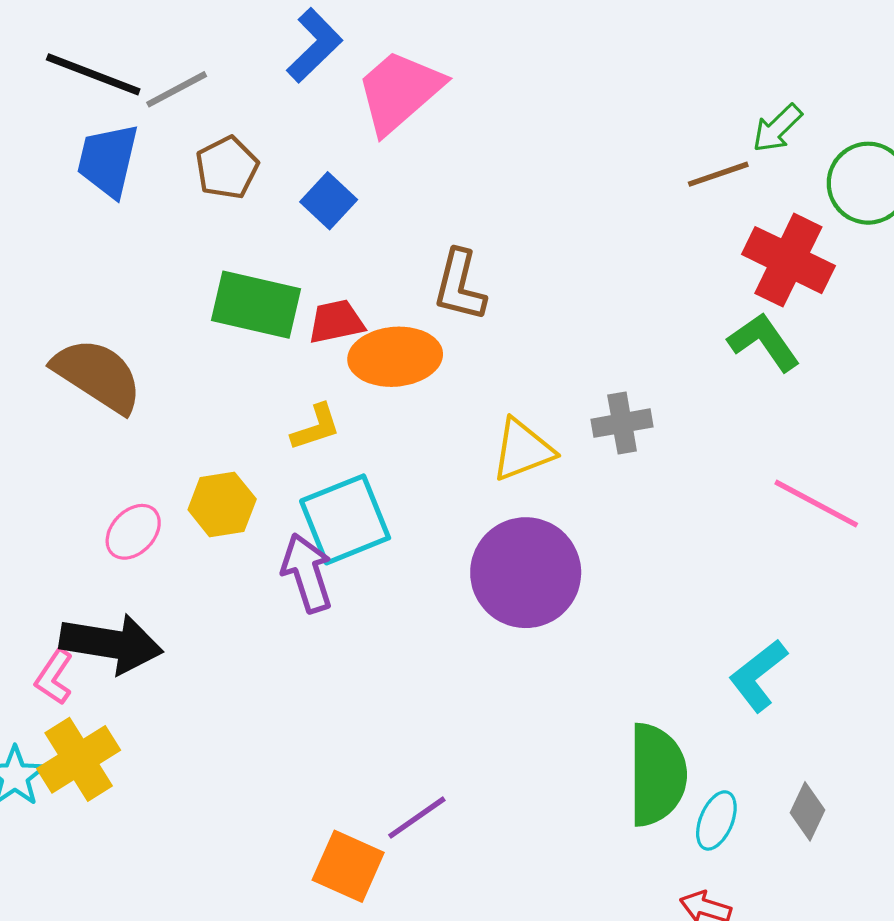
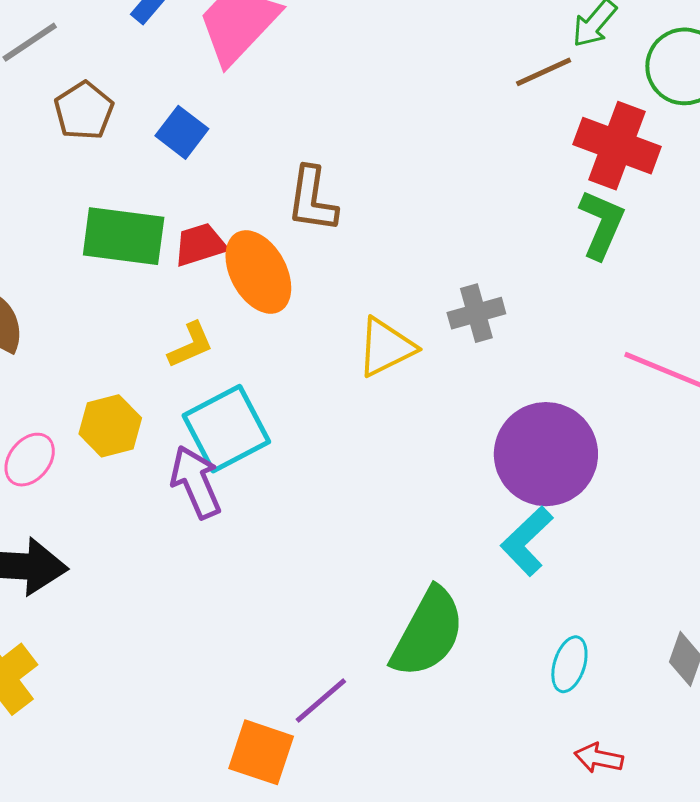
green L-shape: (764, 342) -> (602, 224), turned 64
orange ellipse: (395, 357) -> (258, 272), turned 72
purple circle: (526, 573) -> (546, 454), moved
cyan L-shape: (758, 675) -> (527, 541), moved
green semicircle: (657, 775) -> (428, 633), moved, turned 34
cyan ellipse: (716, 820) -> (569, 664), moved

